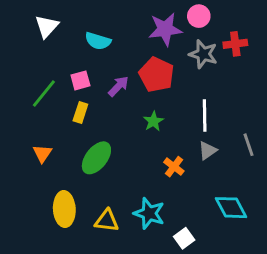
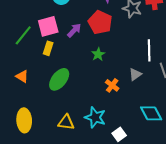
pink square: (80, 80) -> (48, 26), size x1.5
white line: (205, 115) -> (149, 50), moved
orange triangle: (42, 153) -> (22, 76), turned -32
yellow ellipse: (64, 209) -> (24, 120), moved

